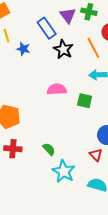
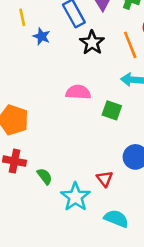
green semicircle: (49, 149) -> (45, 176), moved
red triangle: (96, 155) -> (105, 179), moved

